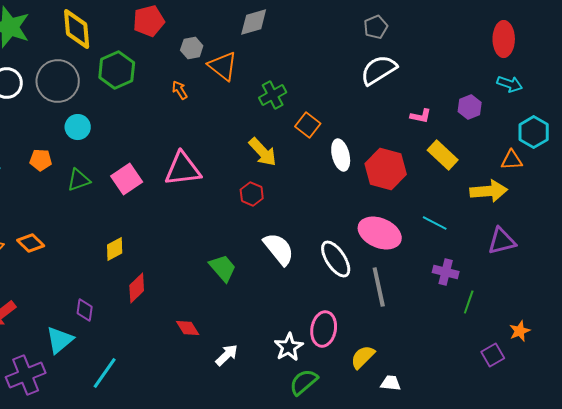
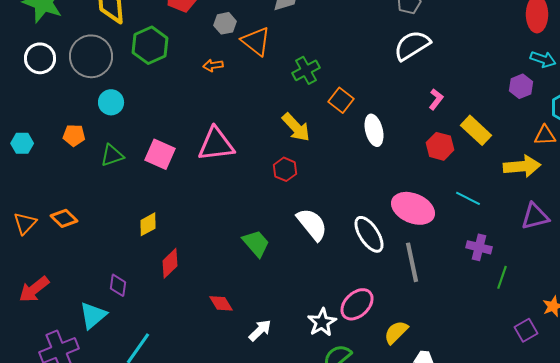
orange arrow: (180, 90) -> (213, 65), turned -66
purple hexagon: (470, 107) -> (521, 86), moved
pink L-shape: (421, 116) -> (436, 99), moved, turned -65
red hexagon: (386, 169) -> (440, 146), moved, size x0.7
pink square: (127, 179) -> (160, 154), turned -32
pink ellipse: (324, 329) -> (357, 304), turned 36

